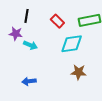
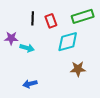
black line: (26, 16) -> (33, 18), moved
red rectangle: (57, 21) -> (51, 21), turned 32

